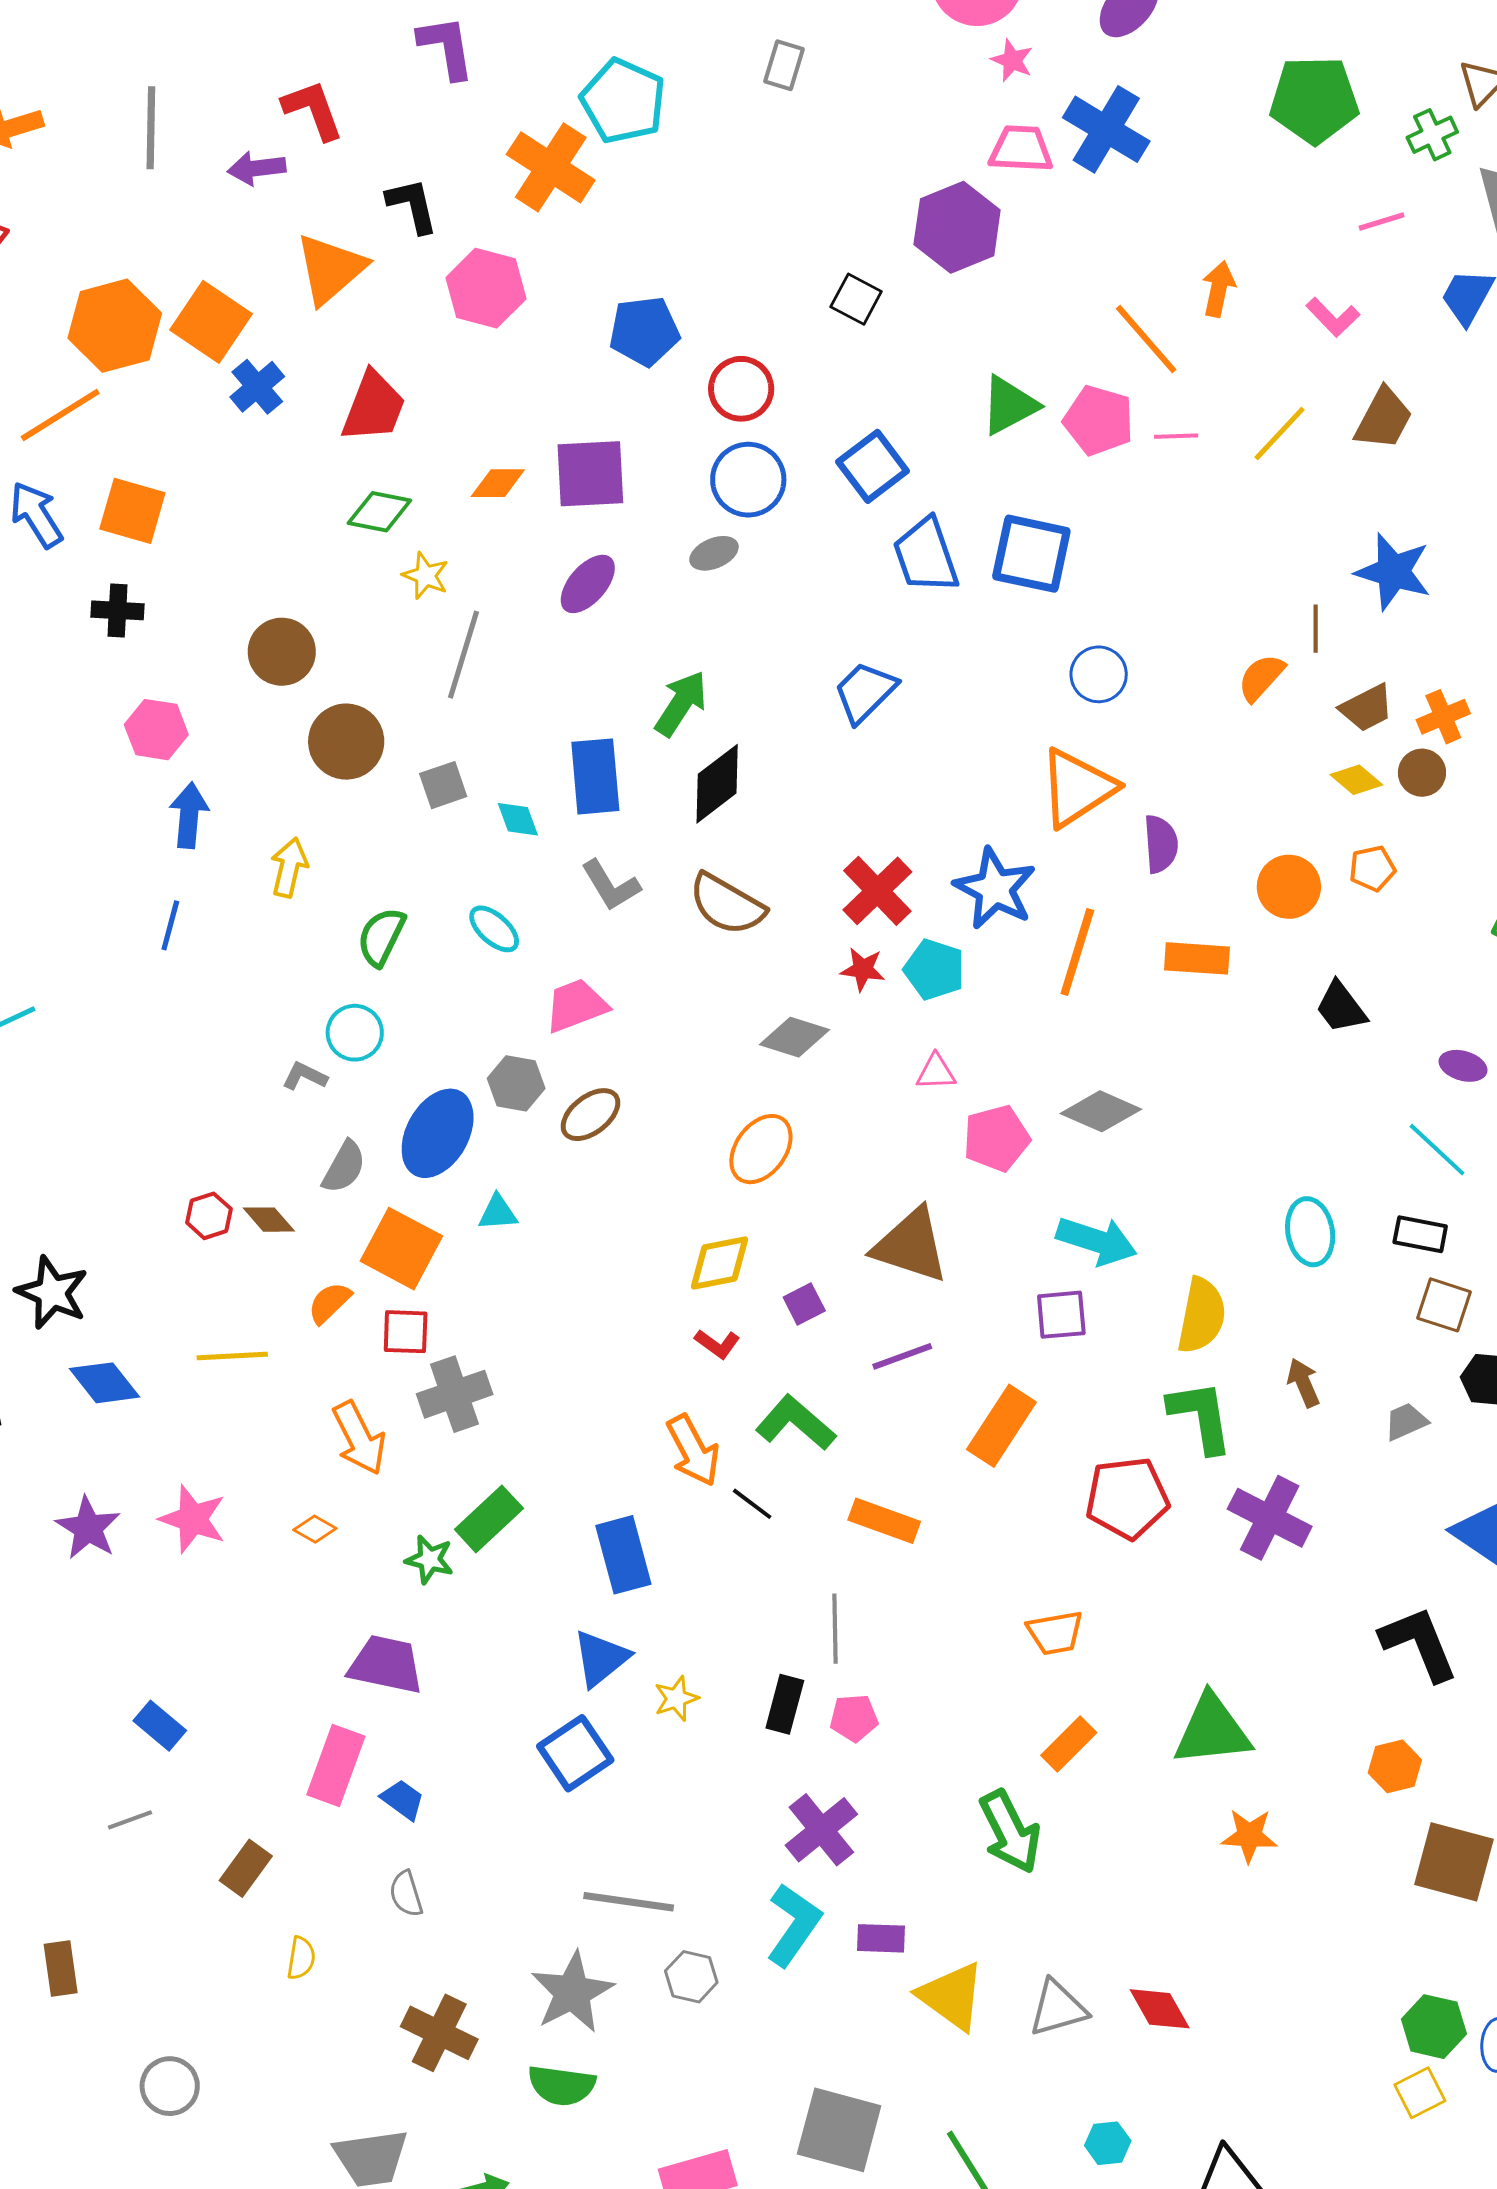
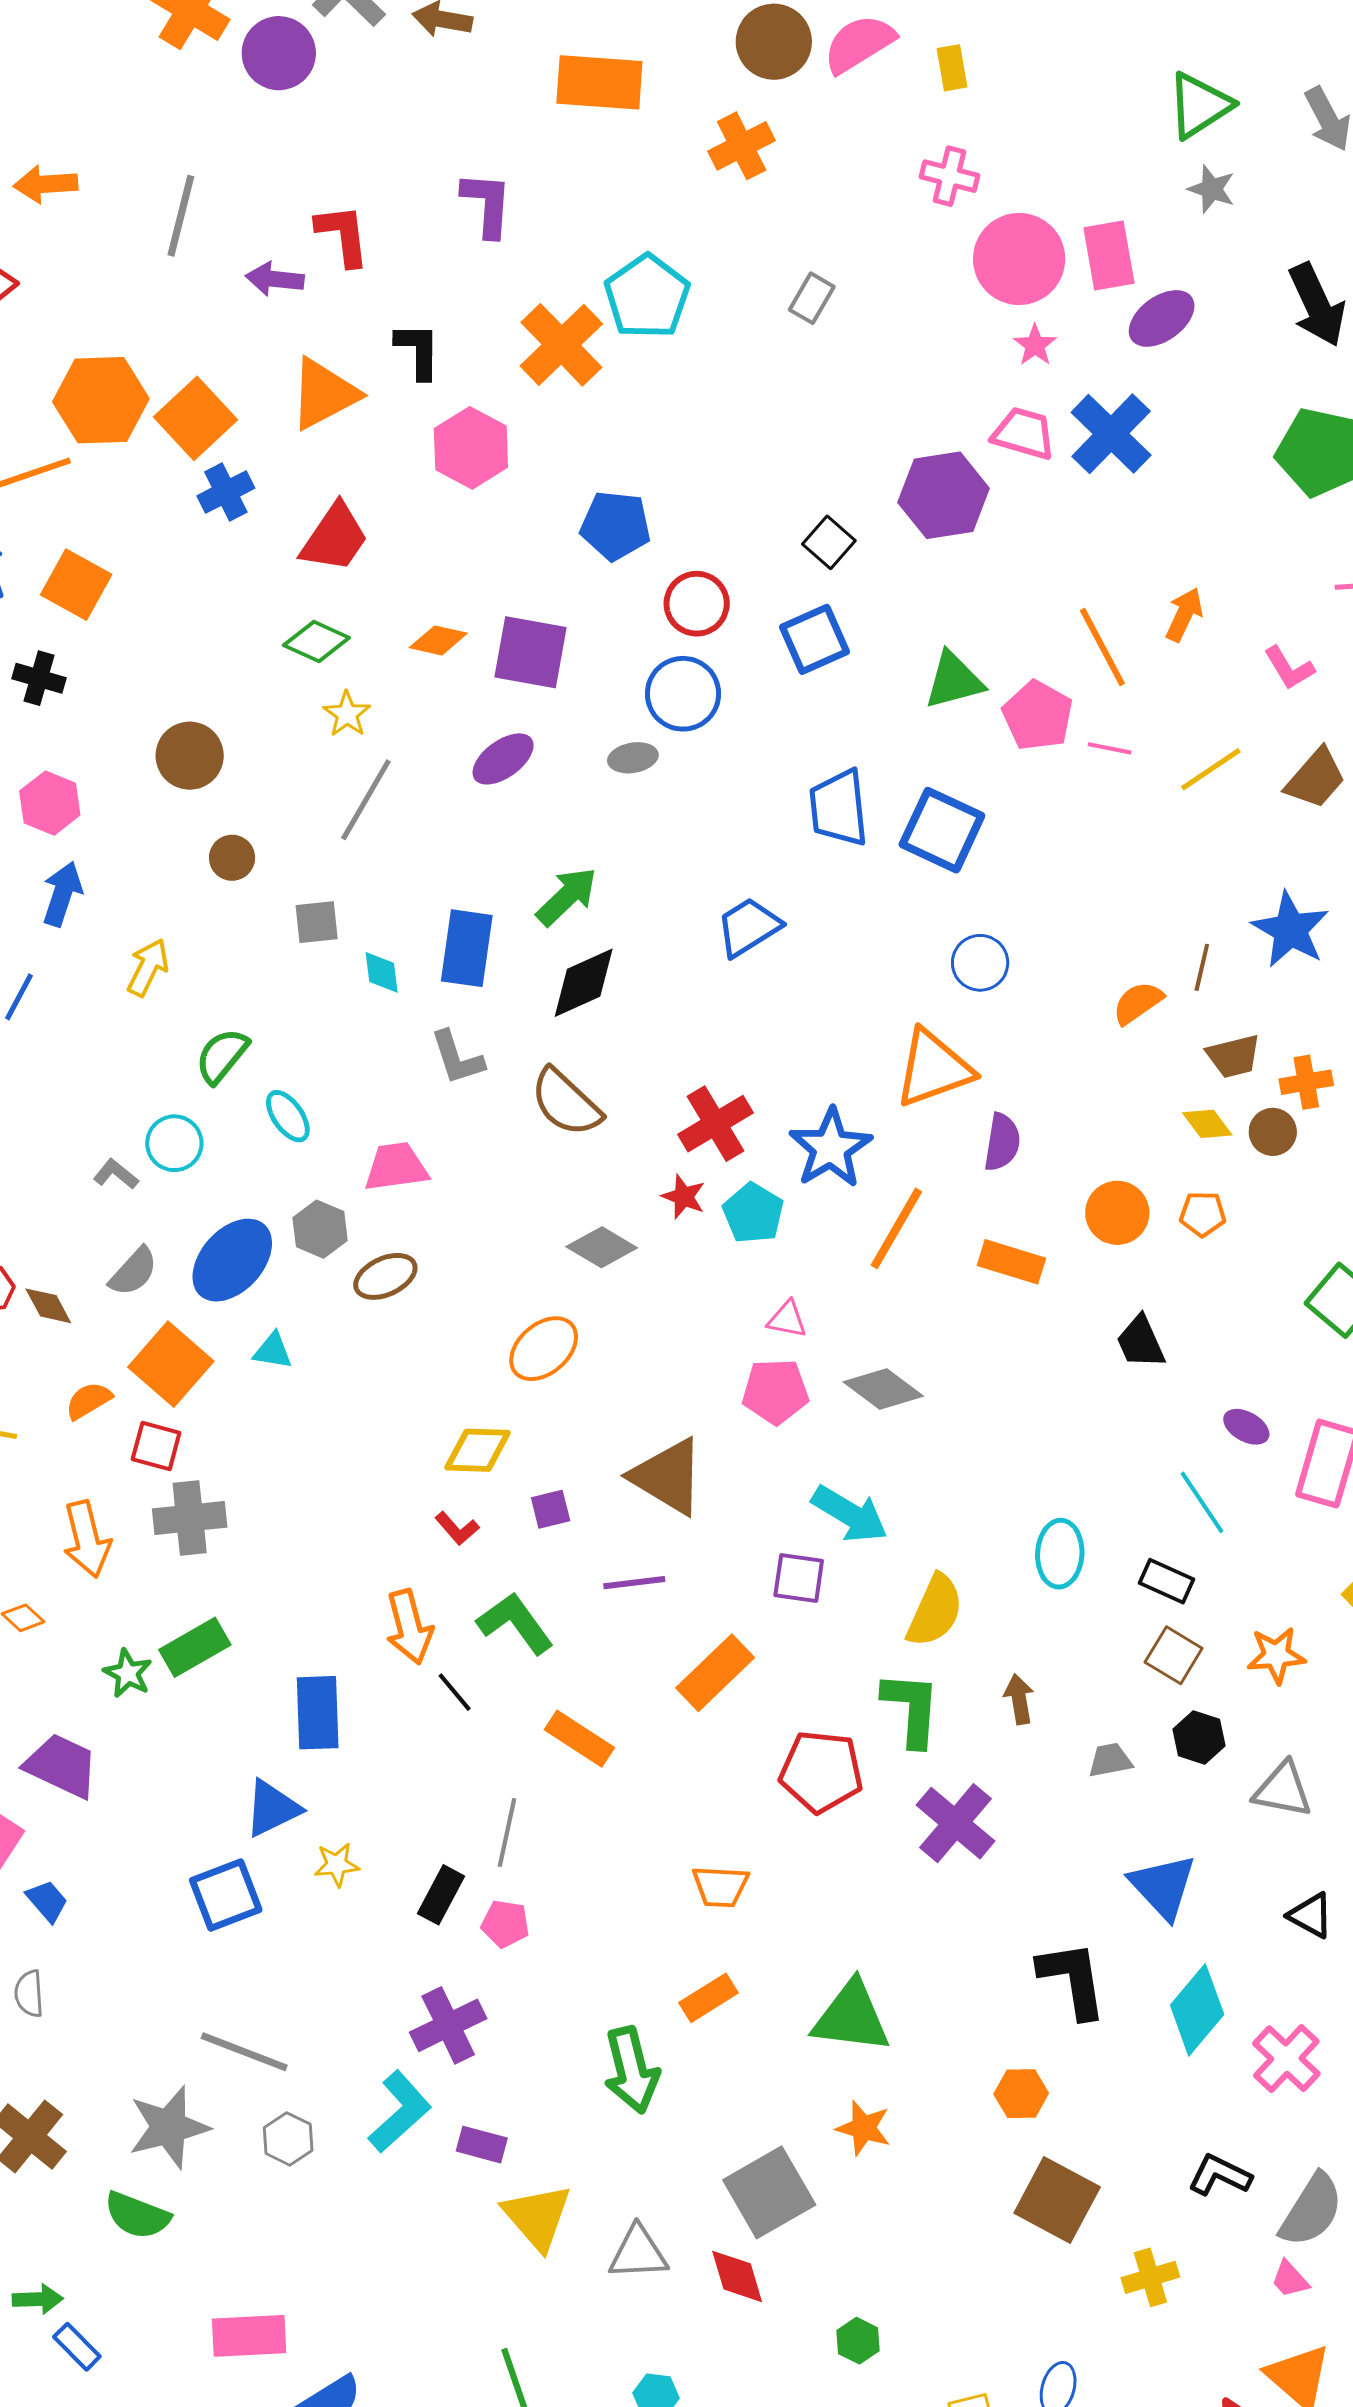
blue square: (873, 466) -> (815, 639), moved
brown circle: (346, 742) -> (232, 858), size x0.6
cyan ellipse: (494, 929) -> (288, 1116), moved
pink triangle: (936, 1072) -> (787, 1319), moved
green hexagon: (1434, 2027) -> (858, 2341), moved, size x0.7
gray square: (839, 2130) -> (769, 2192), moved, turned 32

